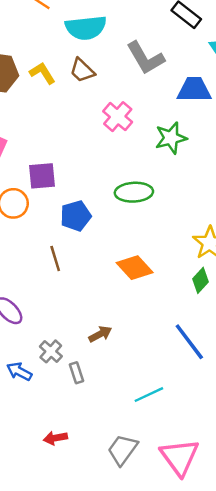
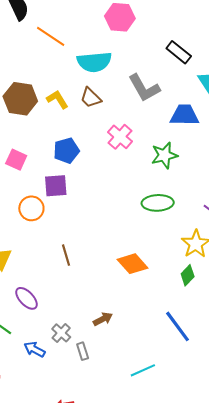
green ellipse: (134, 192) -> (158, 203), moved
blue pentagon: (76, 216) -> (66, 151), moved

